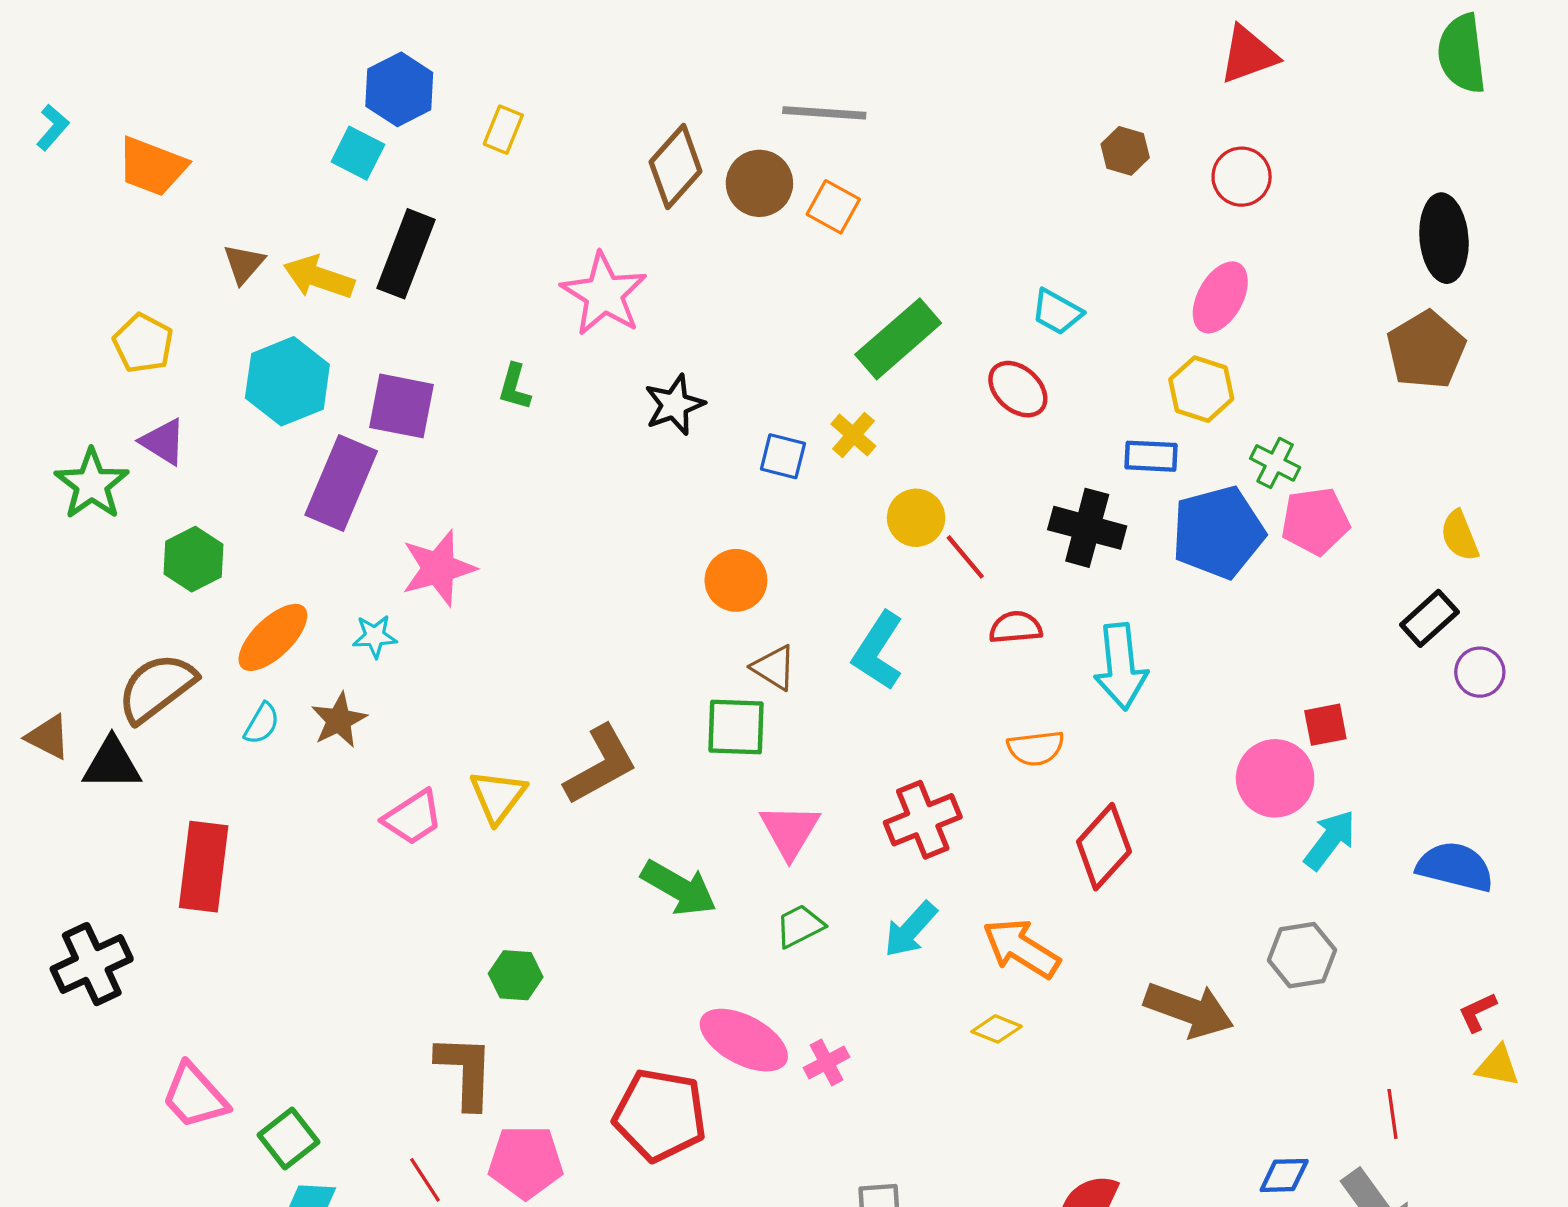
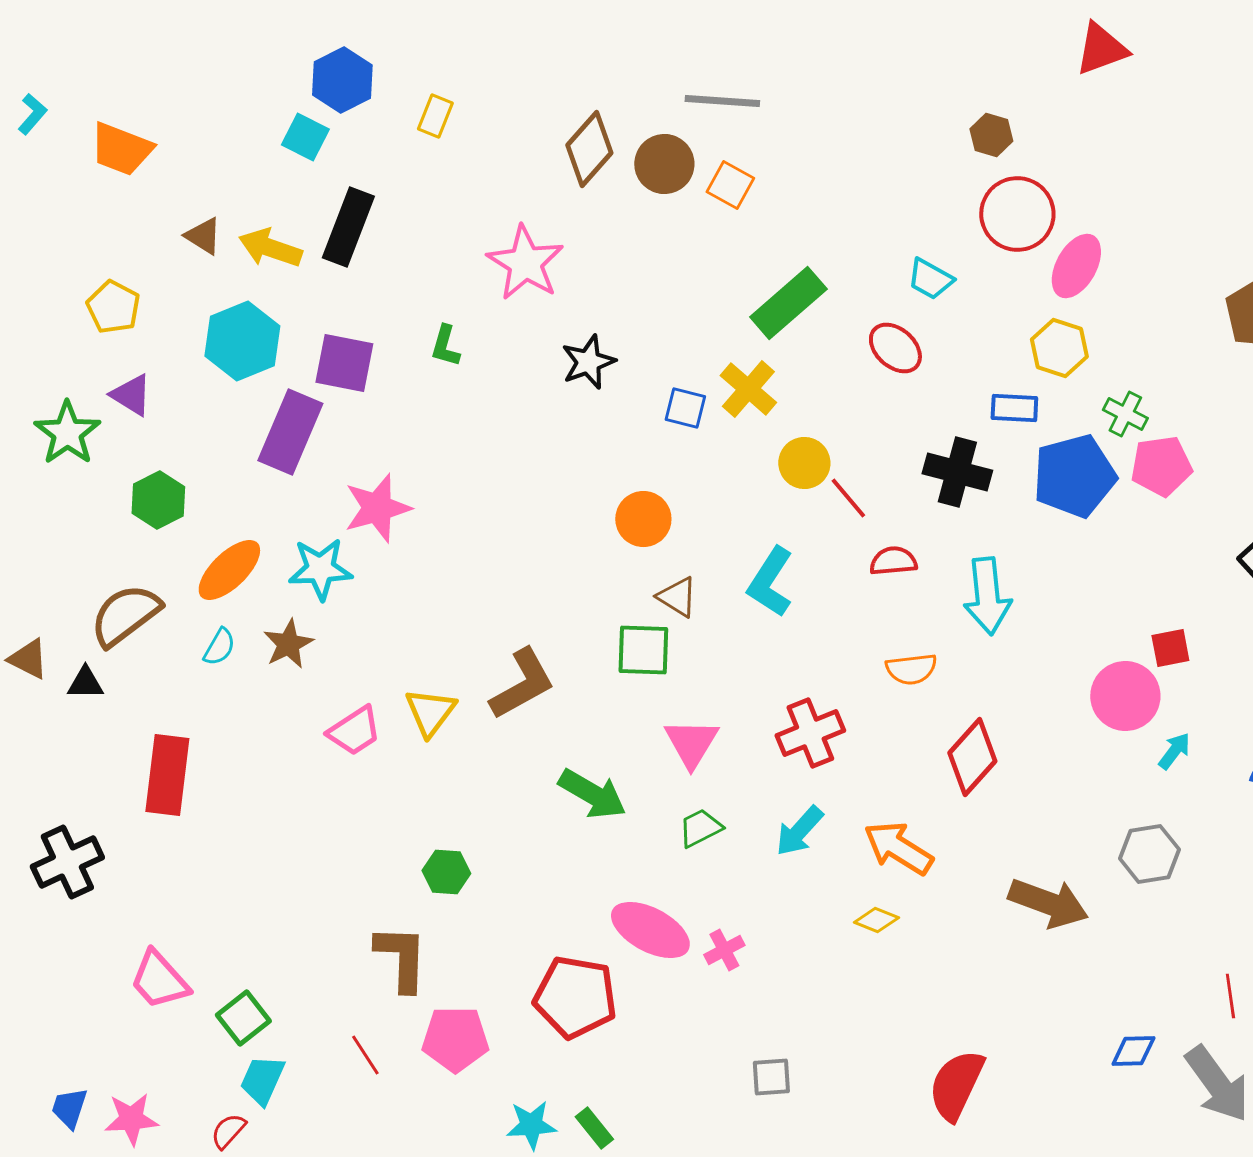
red circle: (1242, 177) -> (1017, 214), moved, size x1.4
brown triangle: (244, 264) -> (203, 236), turned -39
yellow cross: (853, 435) -> (748, 389), size x1.4
cyan star: (375, 636) -> (320, 569), size x1.6
black triangle: (112, 764) -> (85, 683), size x0.7
cyan arrow: (1330, 840) -> (1174, 751), size x0.7

